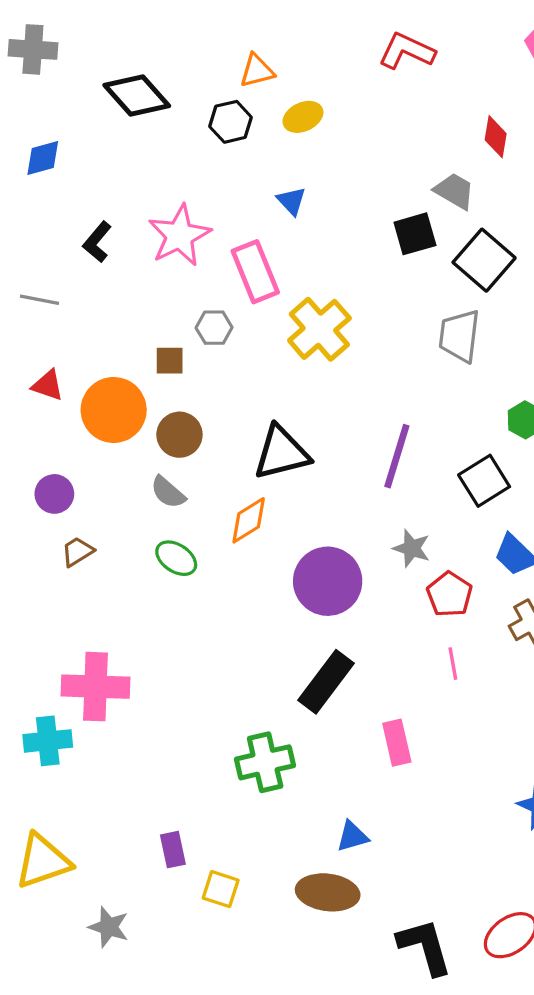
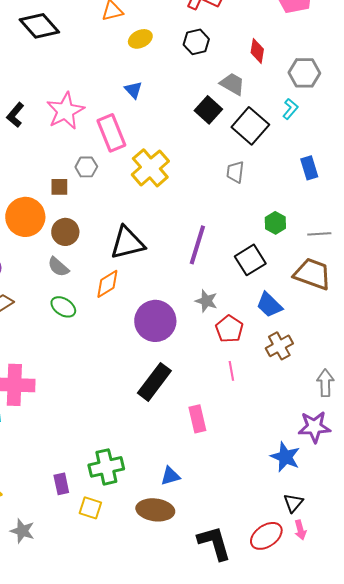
black hexagon: (231, 122) -> (196, 42), moved
black square: (415, 234) -> (208, 110), turned -32
gray trapezoid: (459, 336) -> (235, 172), size x0.7
green cross: (265, 762) -> (106, 467), moved

